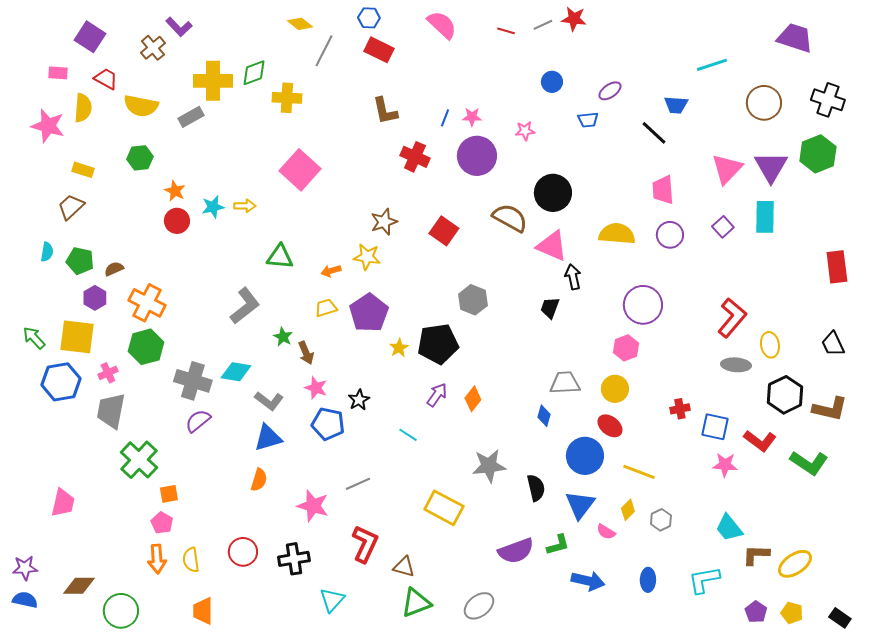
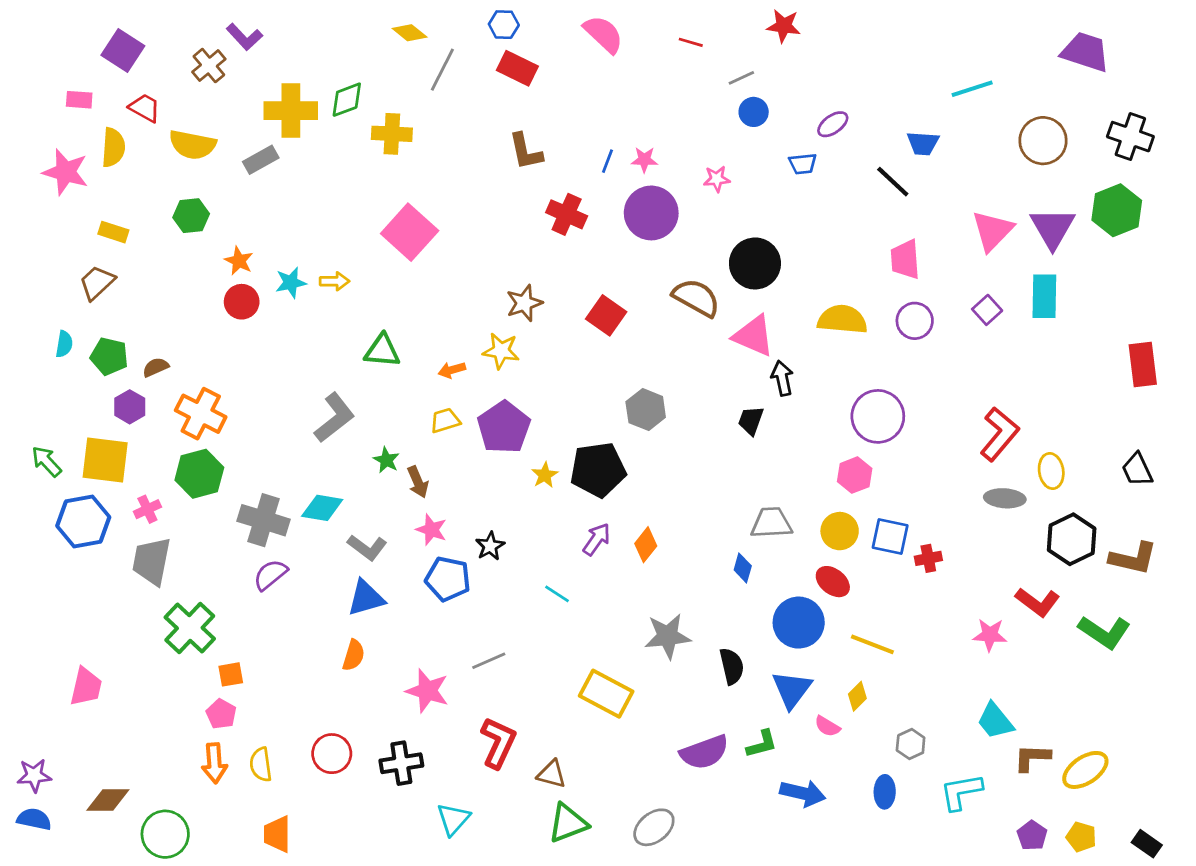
gray line: (543, 25) -> (741, 78), moved
blue square: (715, 427) -> (890, 537), moved
gray hexagon: (661, 520) -> (911, 744), moved

